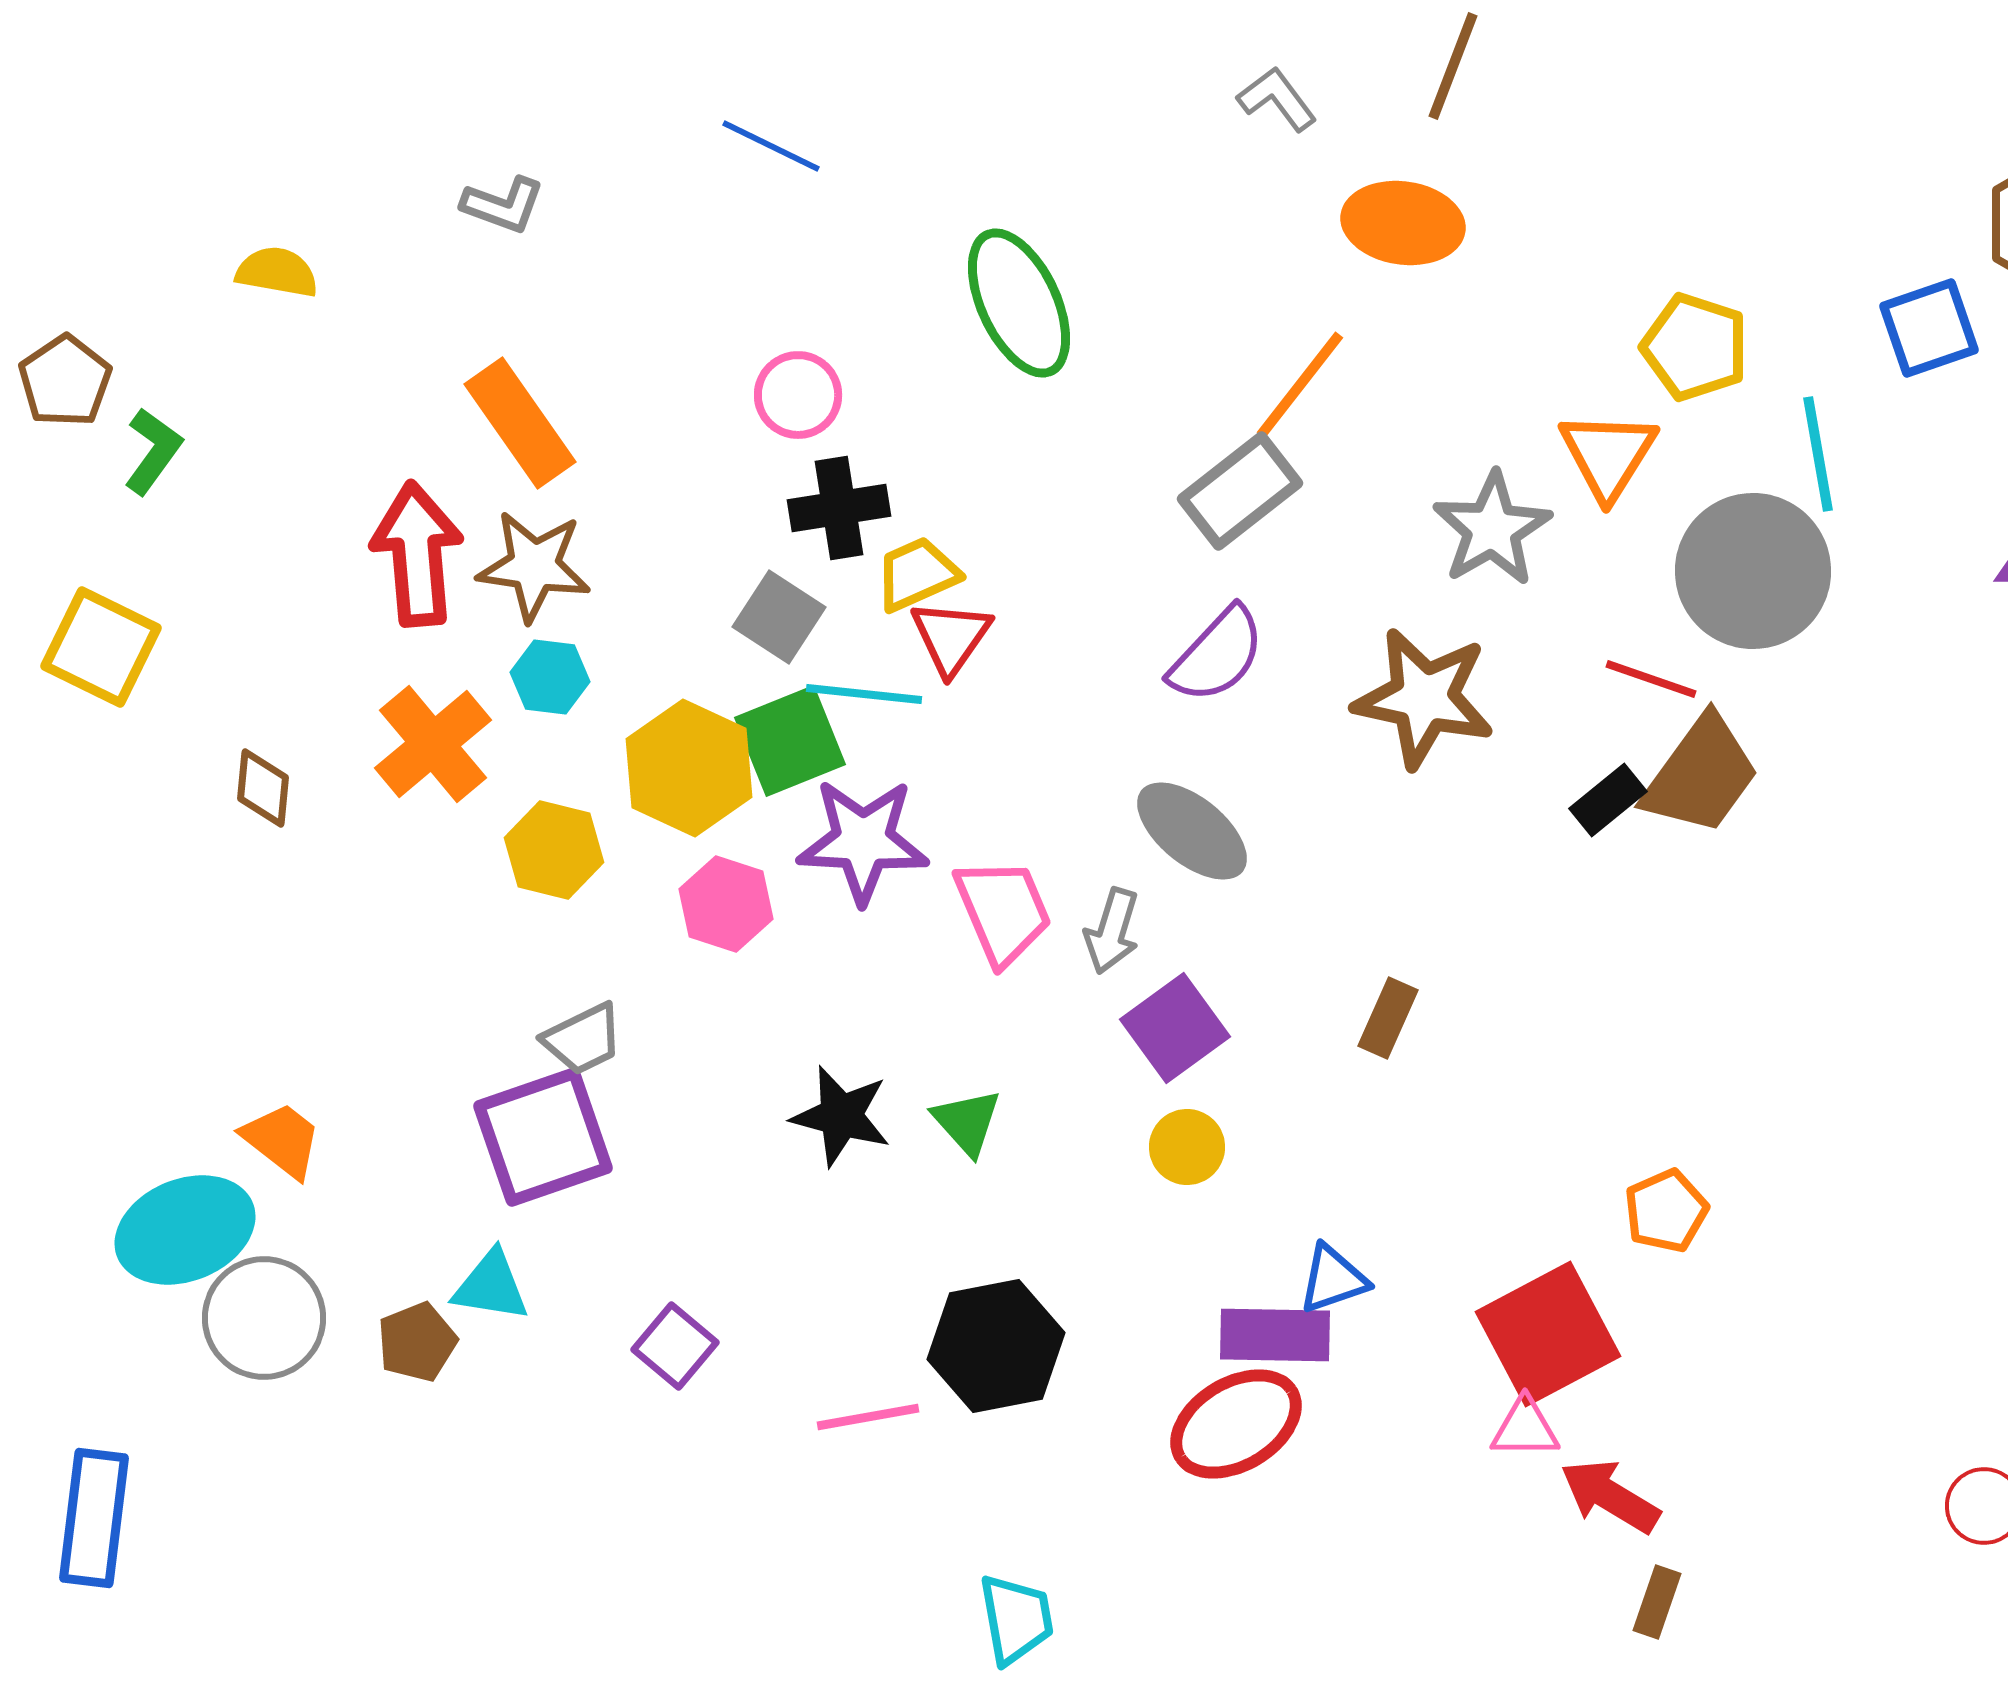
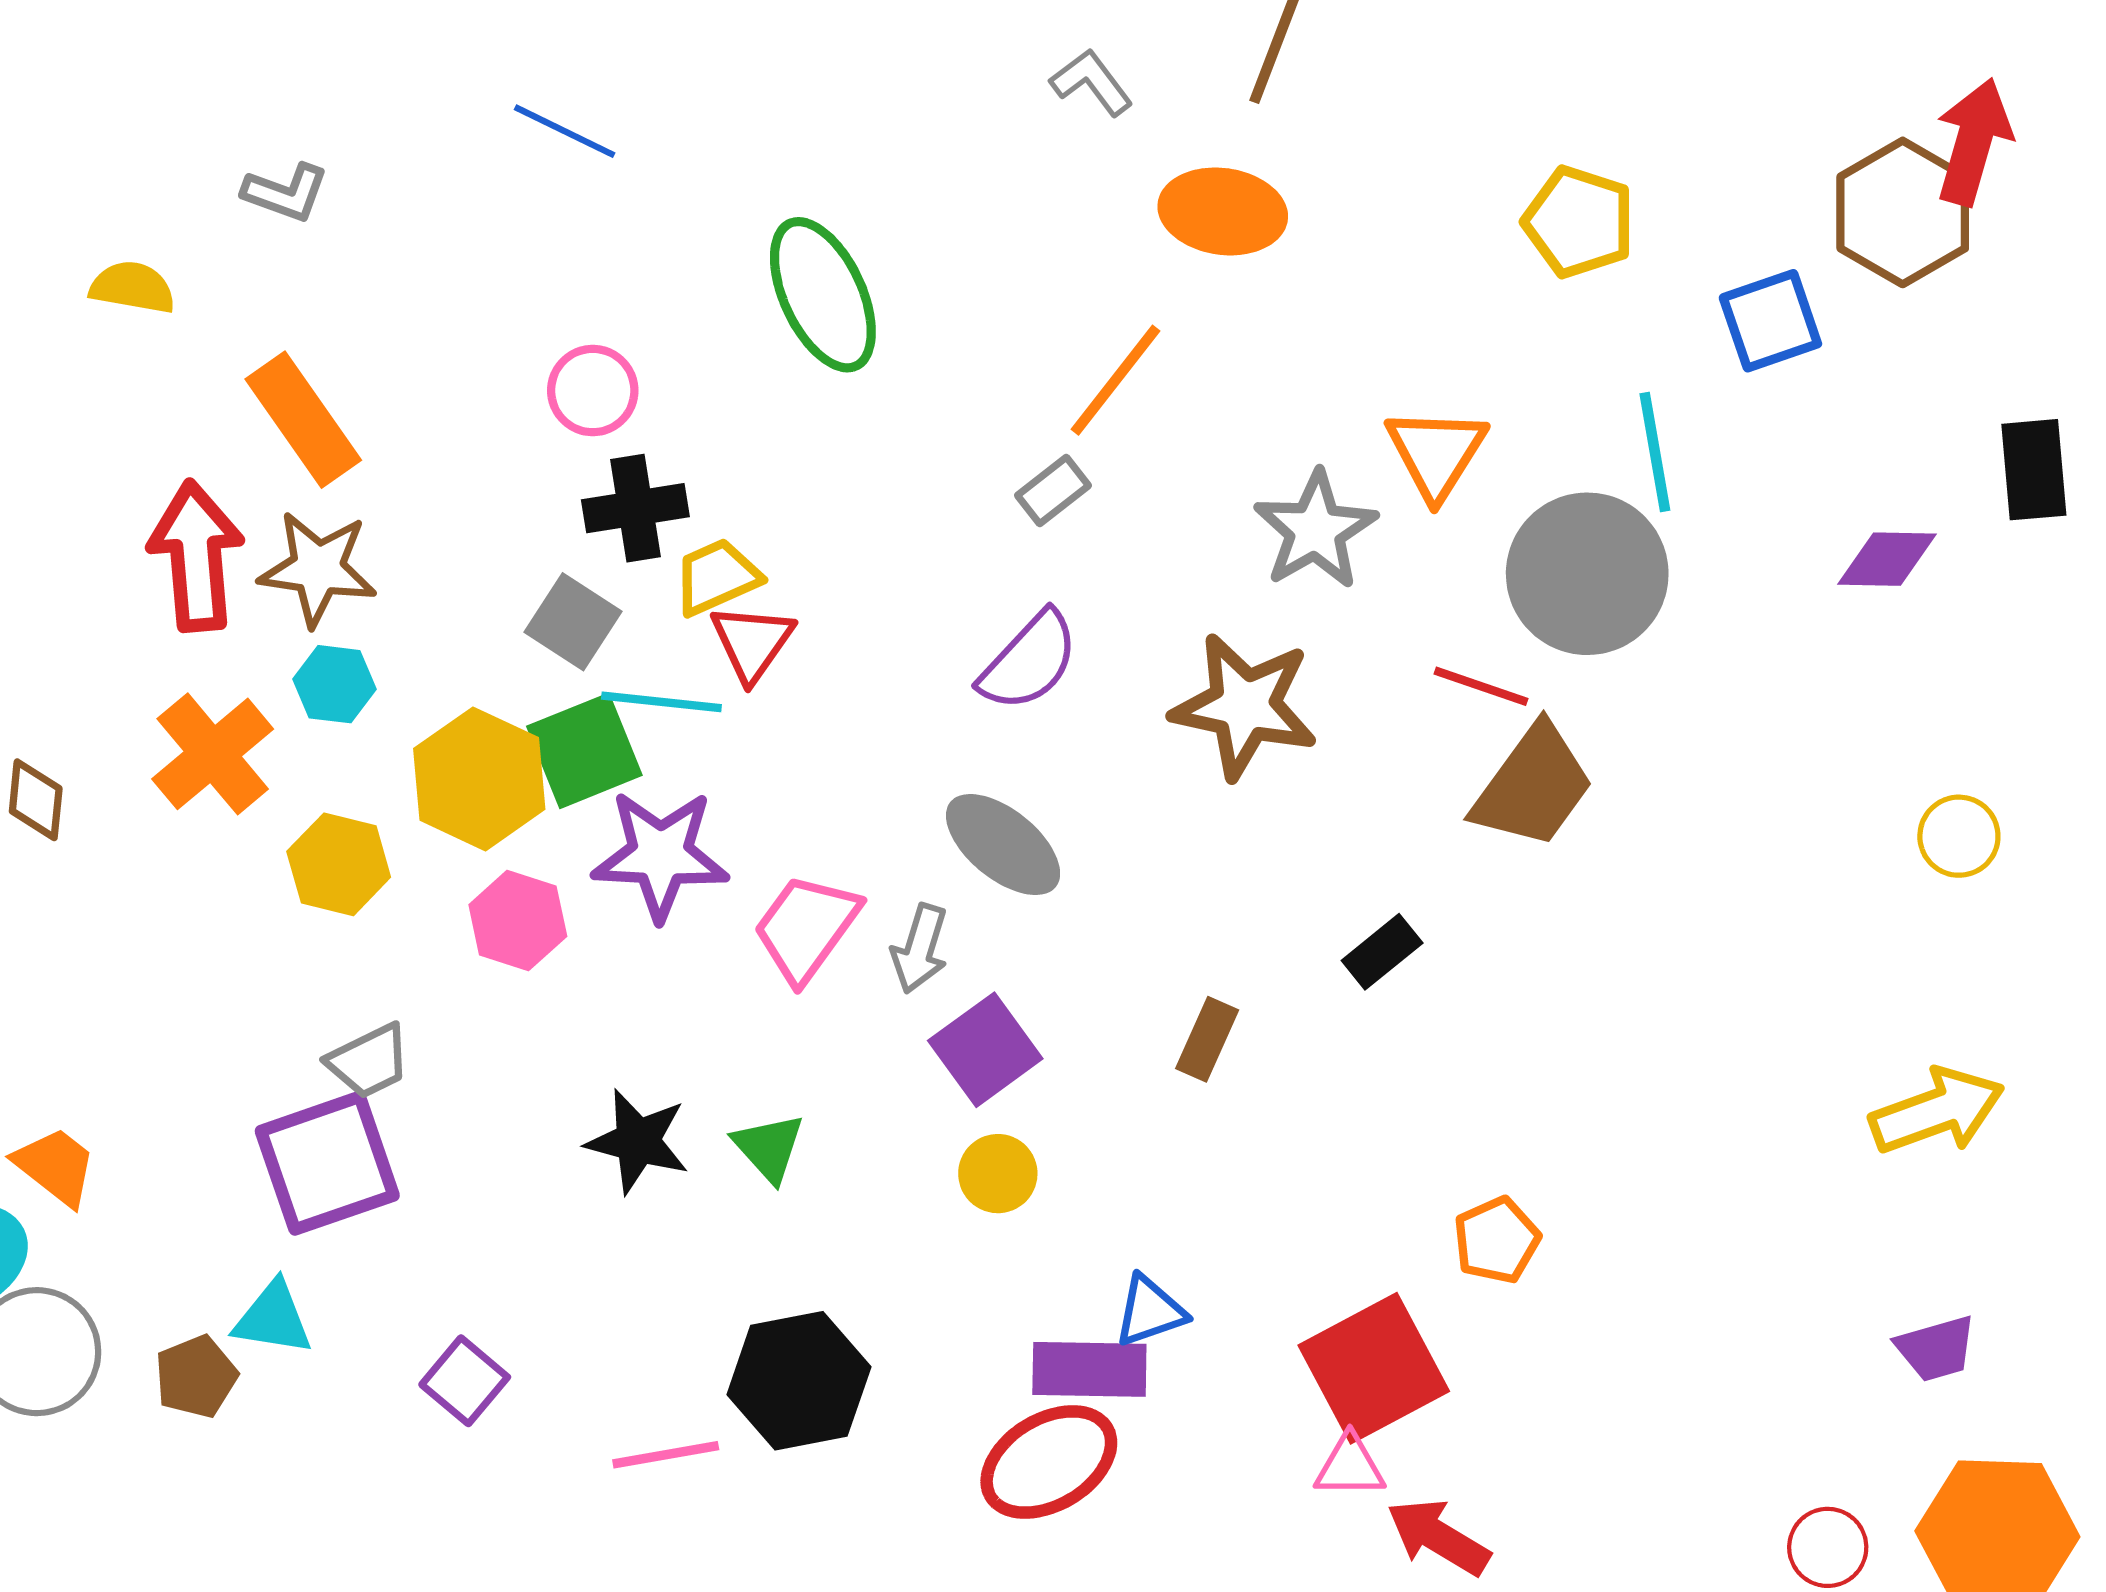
yellow semicircle: (277, 272) -> (133, 287), moved
yellow pentagon: (1695, 347) -> (1579, 222), moved
gray rectangle: (1240, 491) -> (1053, 490), size x0.6
black rectangle: (1608, 800) -> (1382, 952), moved
pink trapezoid: (1003, 911) -> (806, 928), turned -121

